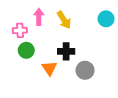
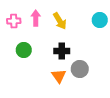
pink cross: (20, 30) -> (14, 21), moved
orange triangle: (49, 68) -> (59, 76), moved

